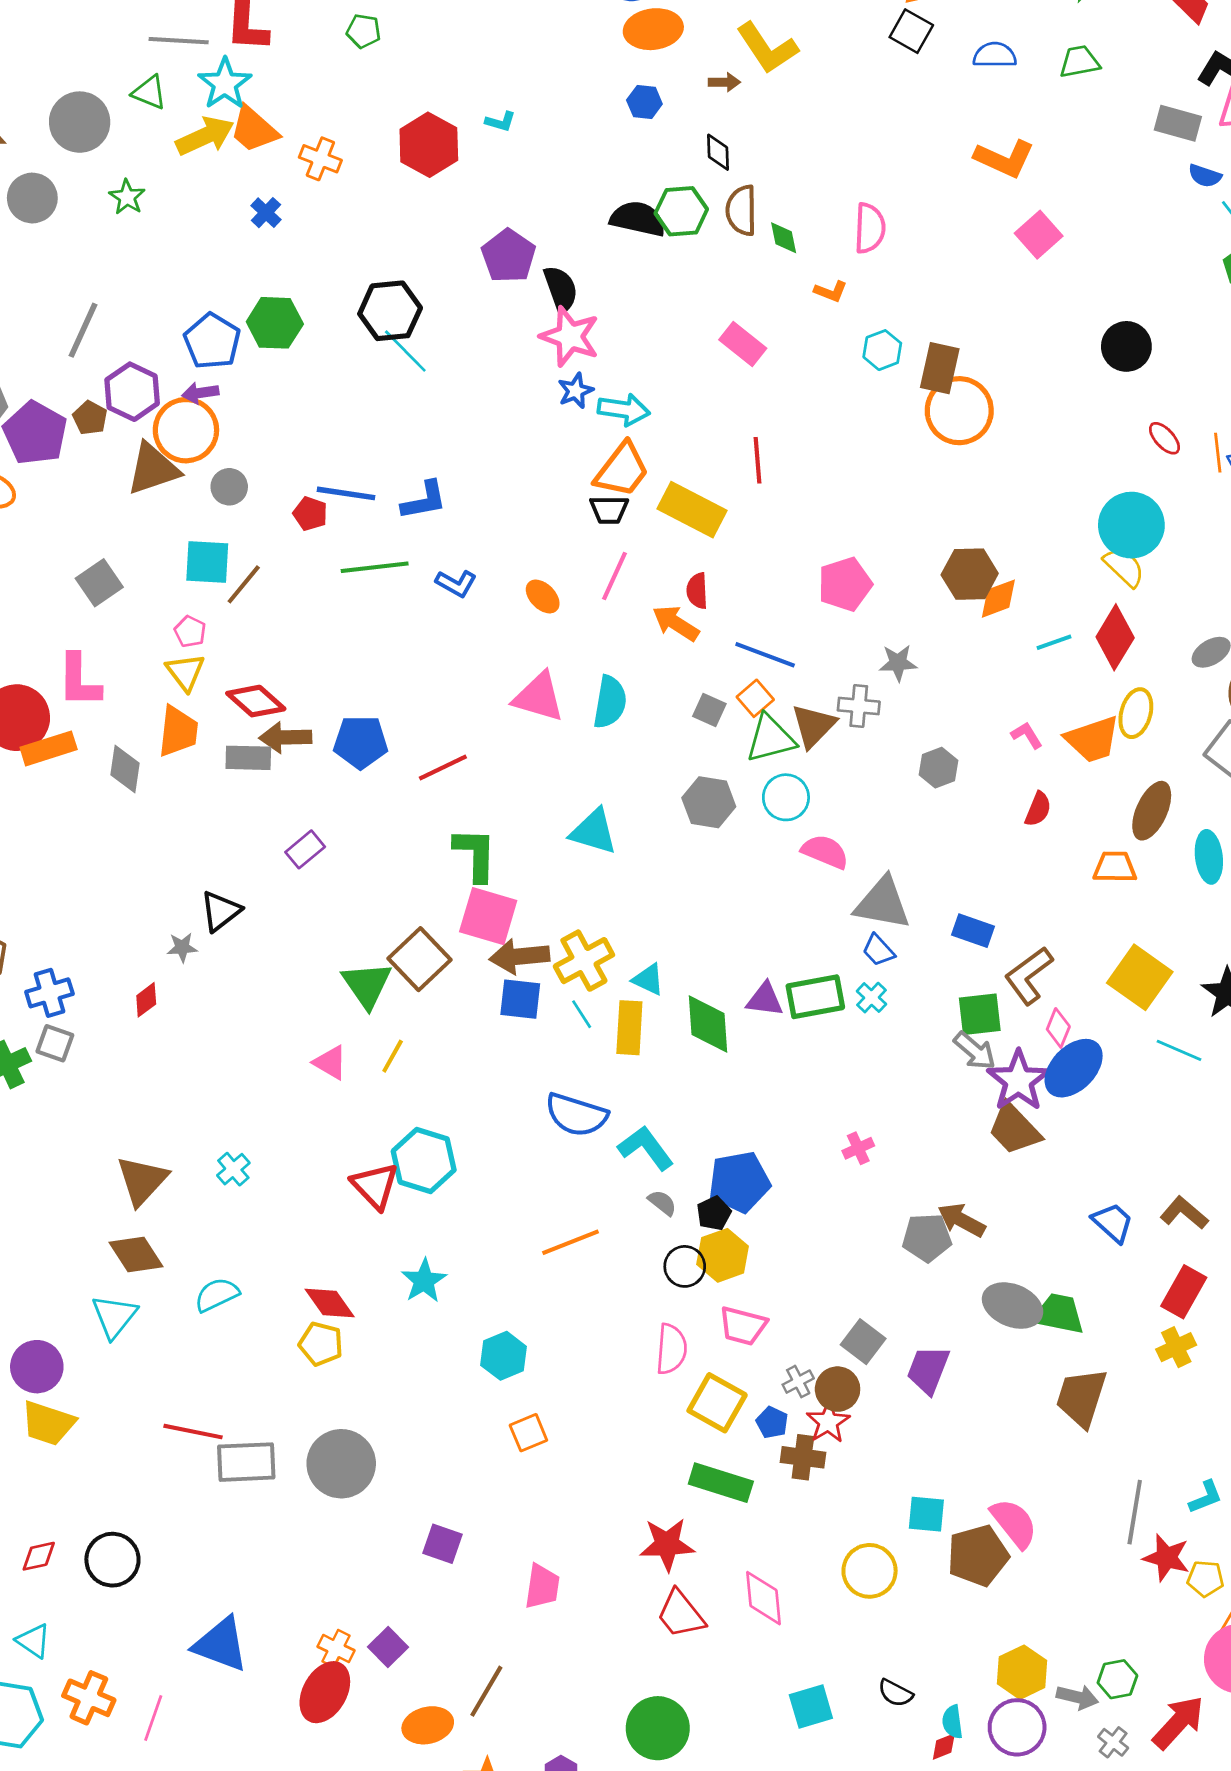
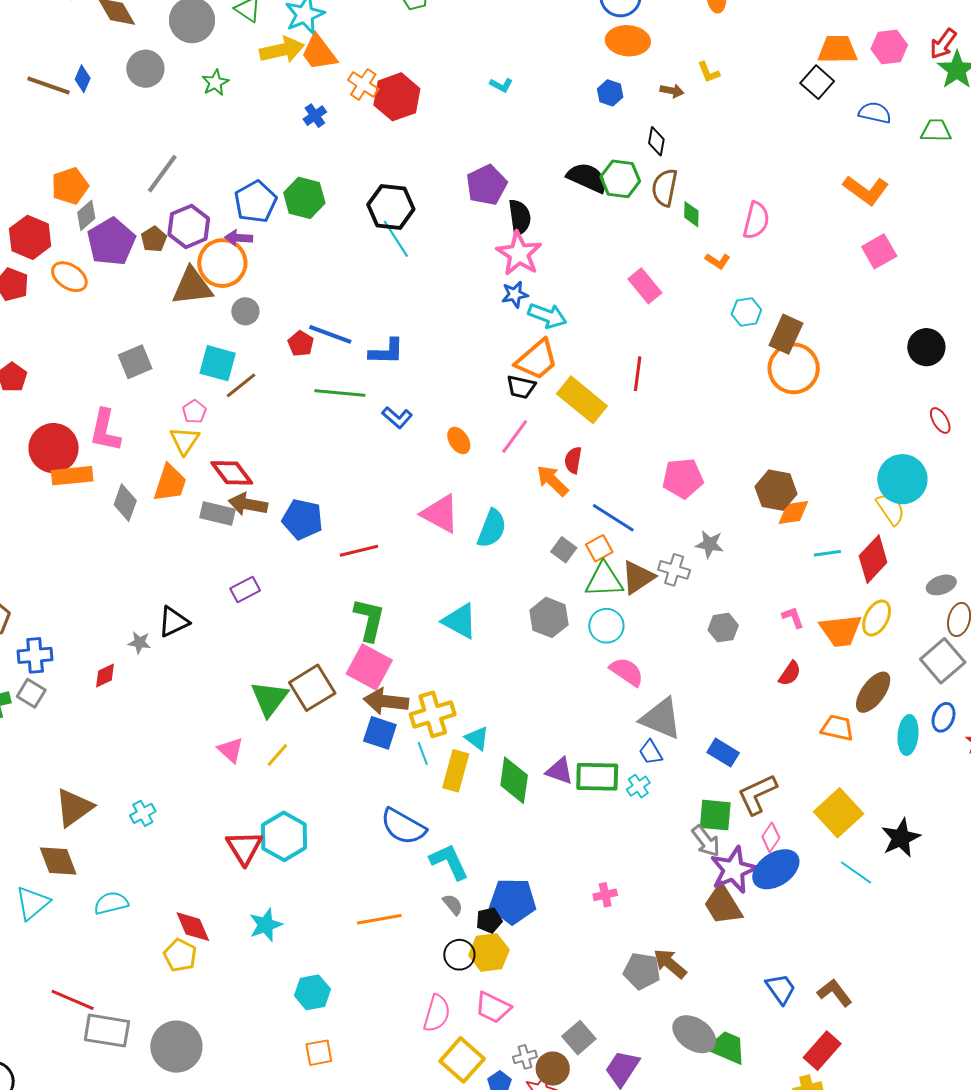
yellow L-shape: (767, 48) -> (709, 72), size x0.5
red hexagon: (429, 145) -> (397, 97), moved

